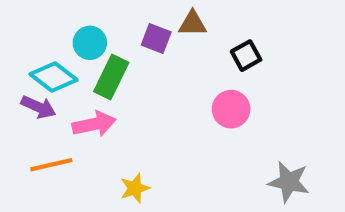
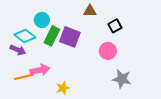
purple square: (156, 39) -> (70, 37), moved, size x1.5
pink arrow: (94, 124) -> (40, 70), moved
gray star: (289, 182) -> (122, 79), moved

